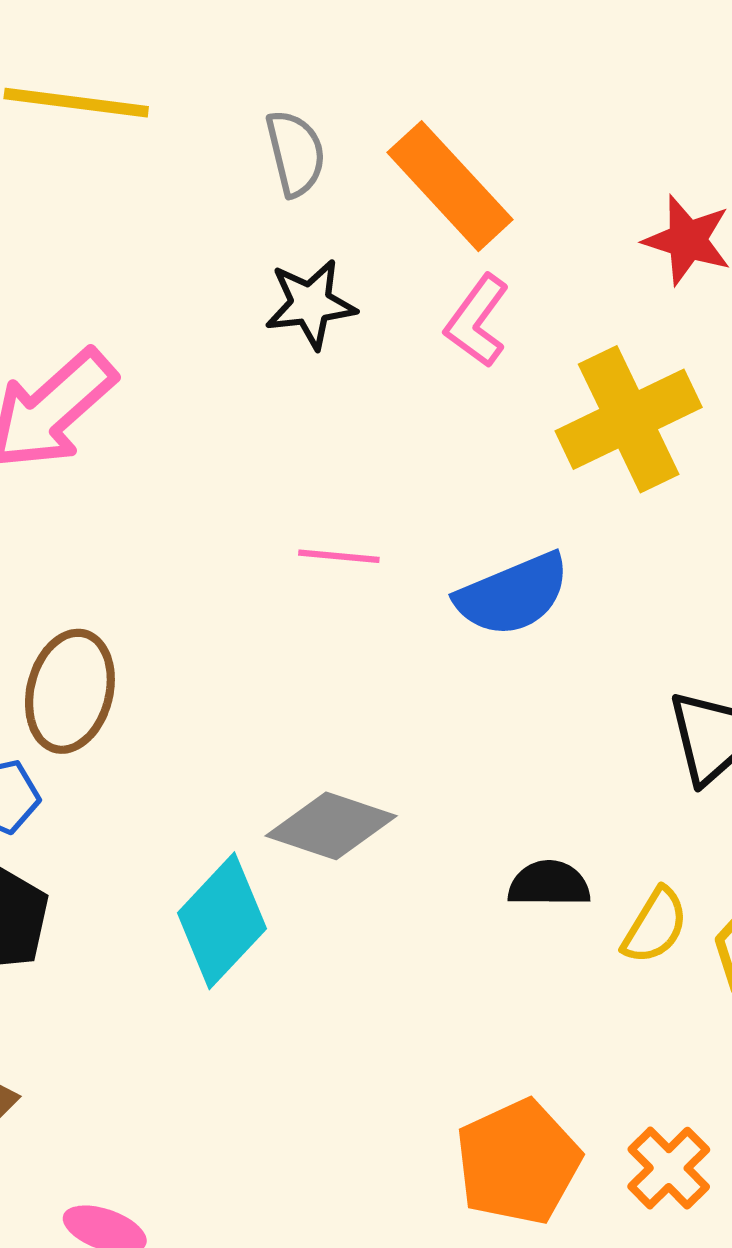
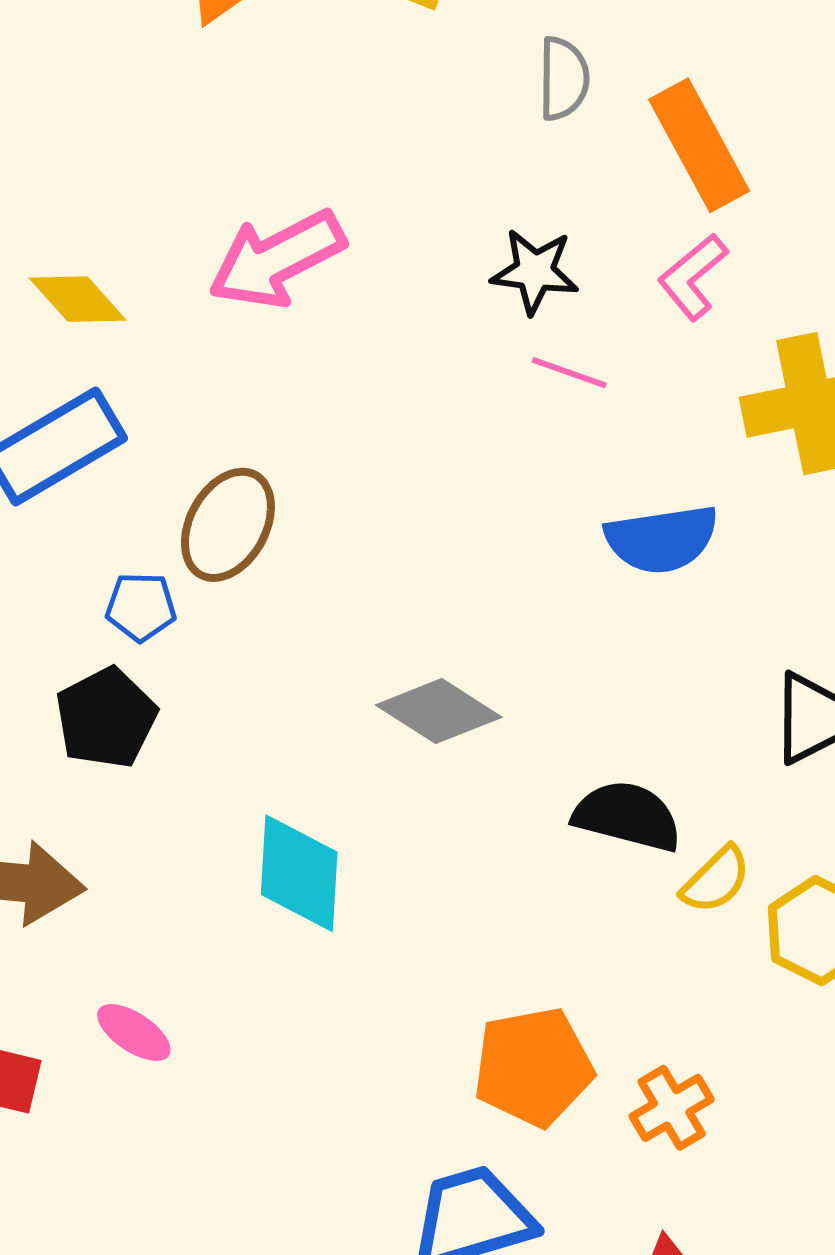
black star: (311, 304) -> (535, 271), moved
pink line: (339, 556) -> (569, 373), moved
black semicircle: (549, 884) -> (627, 816), size x1.4
cyan diamond: (222, 921) -> (299, 873), moved, turned -54

